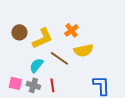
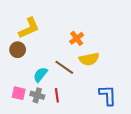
brown circle: (19, 32) -> (18, 50), moved
yellow L-shape: (42, 38) -> (29, 28), moved

